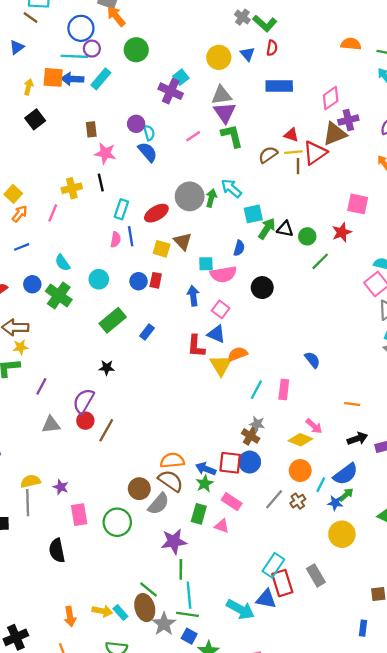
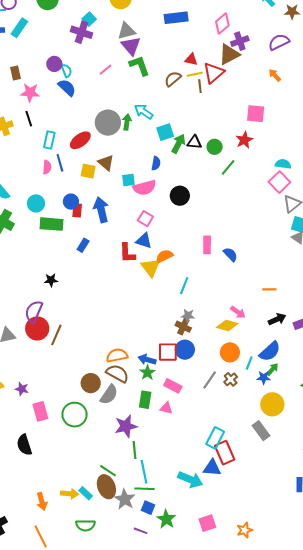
red rectangle: (156, 280) -> (77, 210), moved
blue arrow: (193, 296) -> (101, 210), moved, size x1.4
green rectangle: (113, 320) -> (52, 224), moved, turned 50
pink rectangle: (284, 390) -> (207, 245), moved
red circle: (85, 421) -> (37, 328), size x1.5
gray rectangle: (316, 575) -> (261, 431), moved

